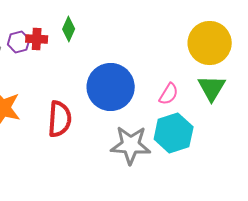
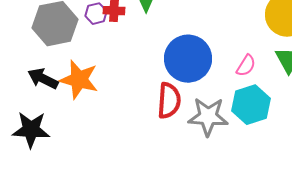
red semicircle: (60, 119) -> (169, 101), moved

